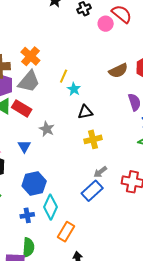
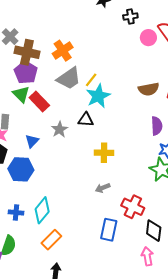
gray trapezoid: (29, 82) -> (69, 78), moved
cyan star: (74, 89) -> (98, 96), size x1.6
black triangle: (85, 112) -> (86, 120), moved
blue hexagon: (34, 184) -> (21, 169), moved
blue rectangle: (92, 191) -> (109, 230), moved, turned -50

